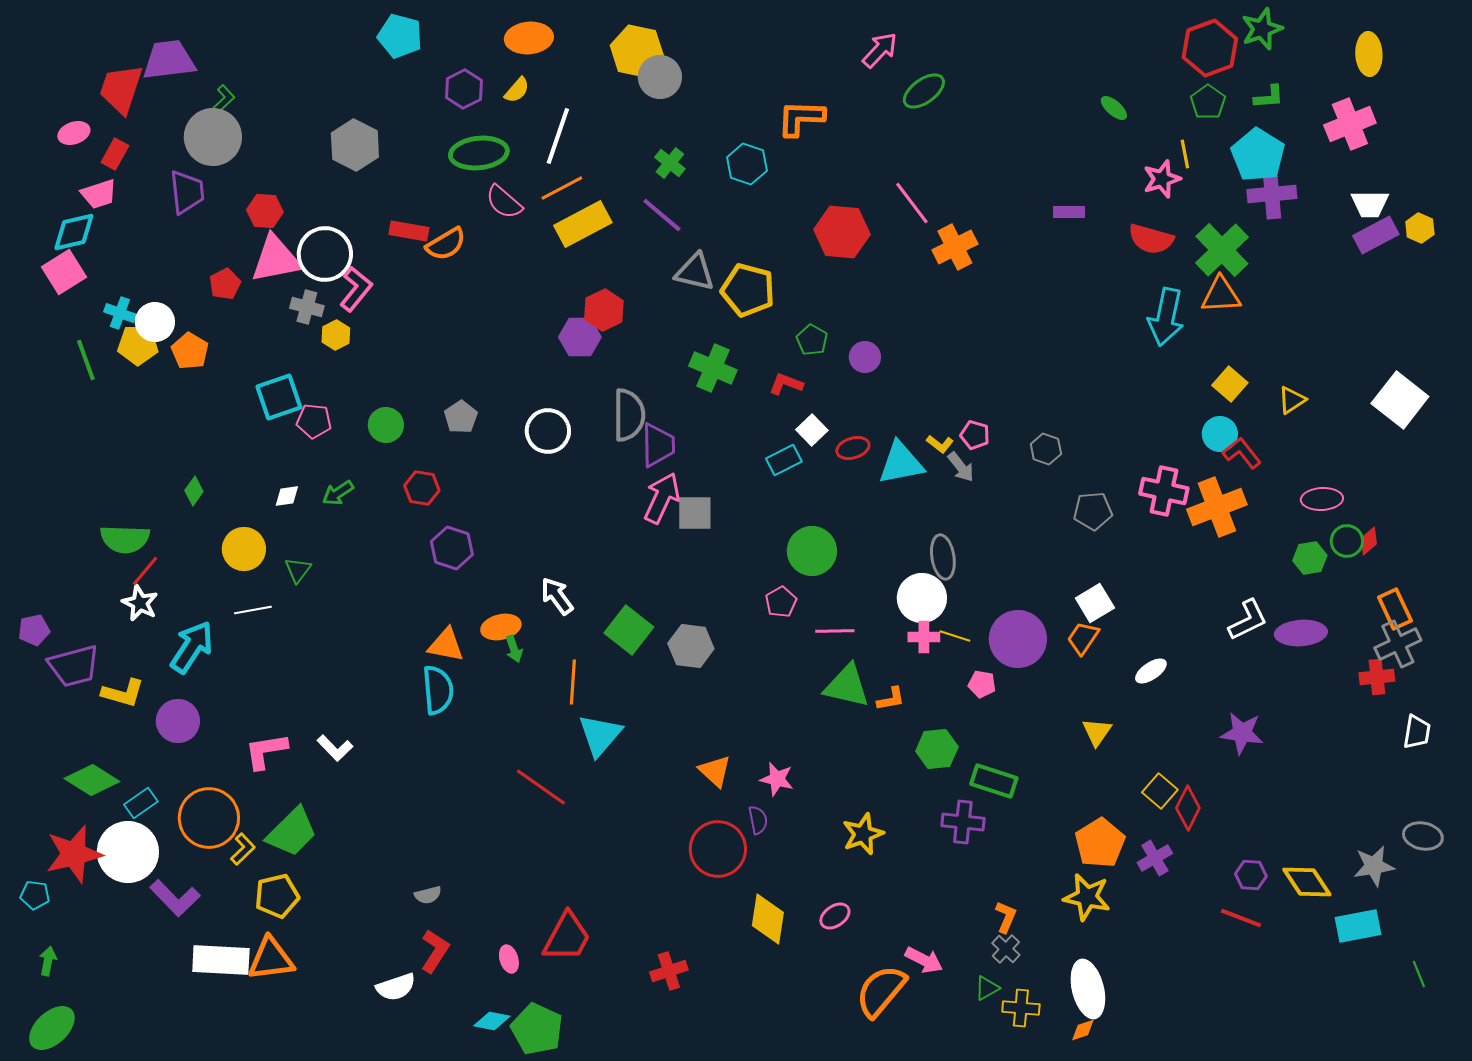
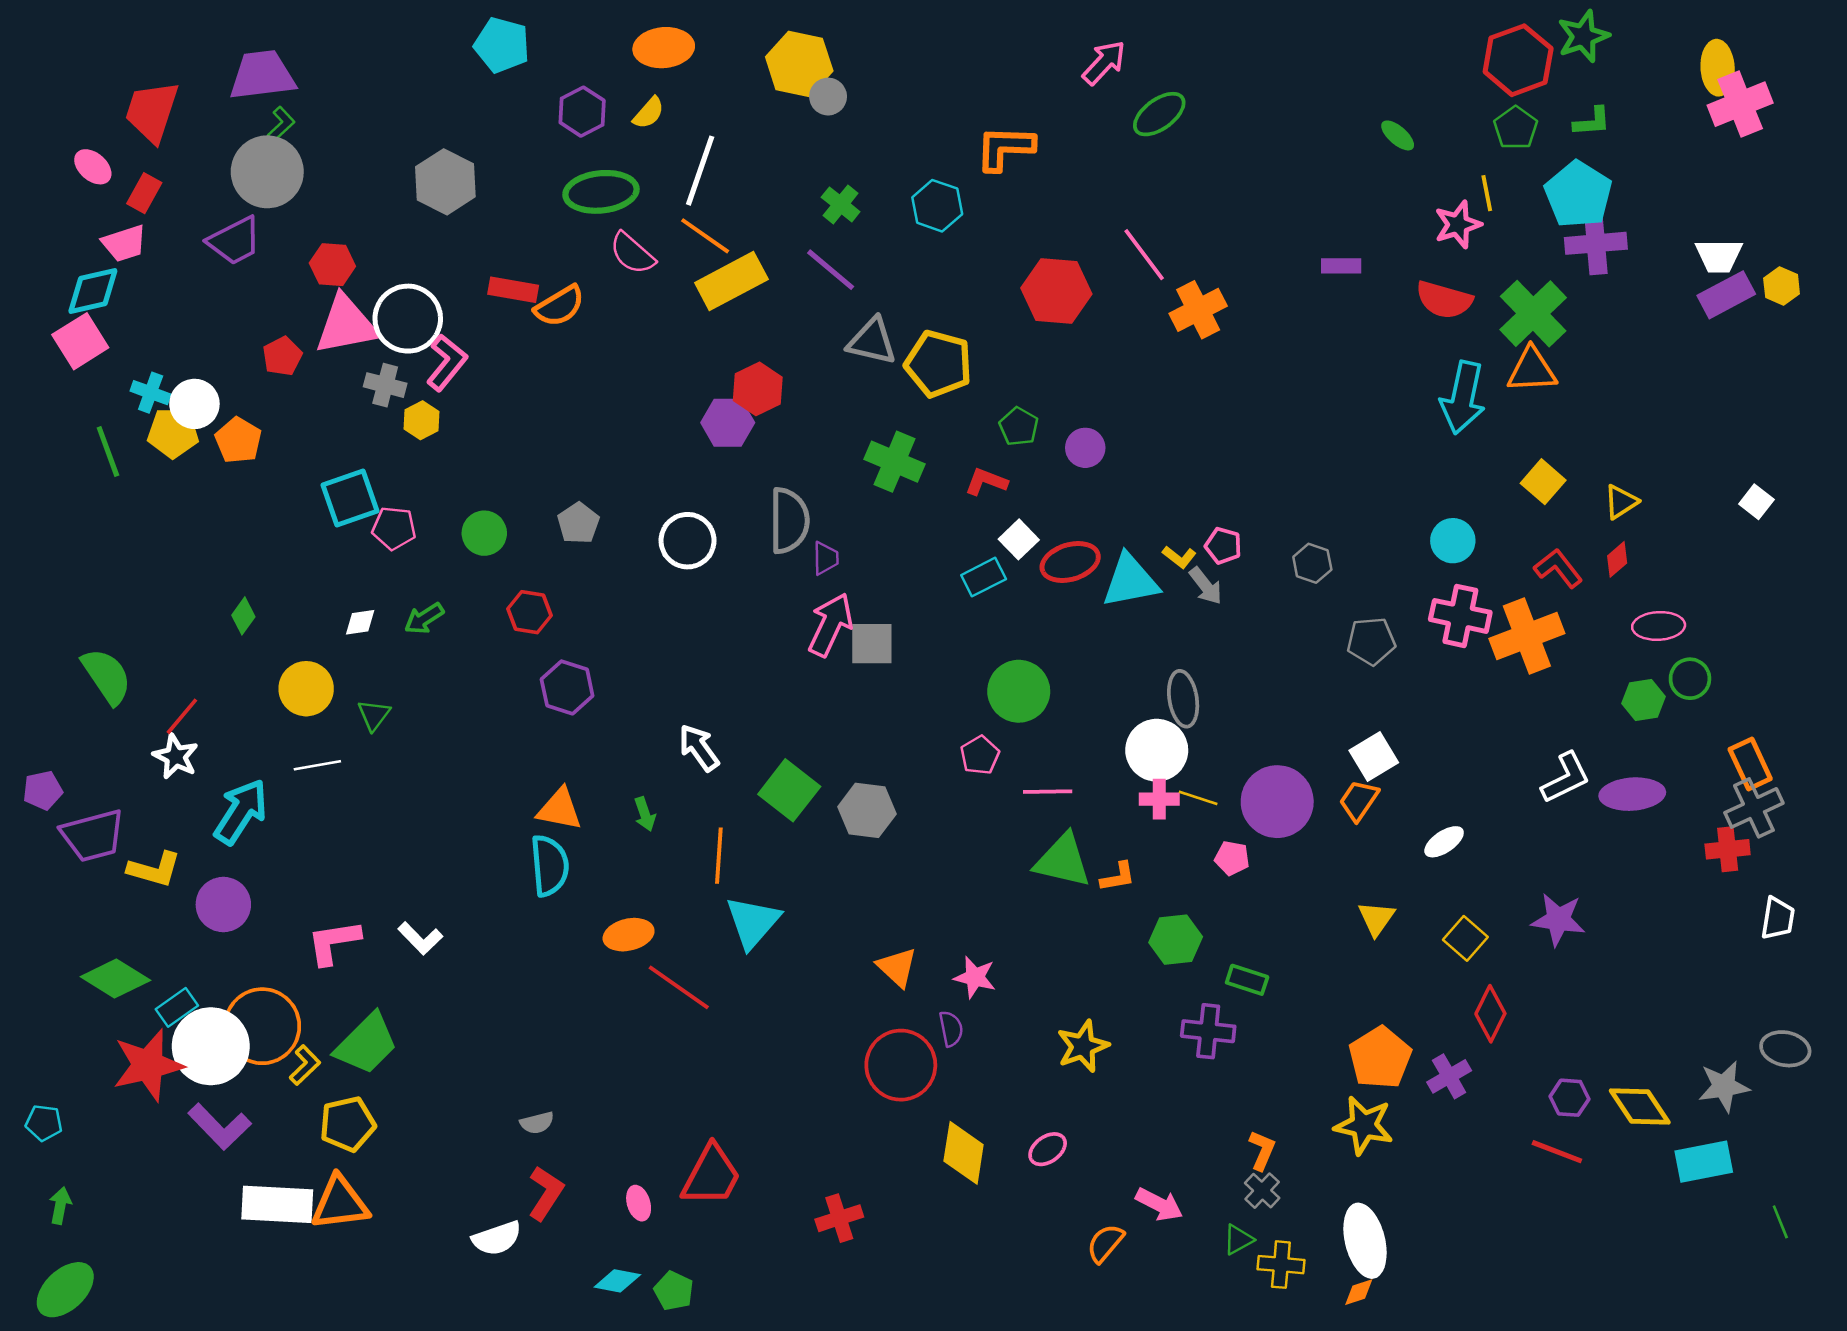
purple trapezoid: (169, 60) -> (262, 75), moved
gray circle: (660, 77) -> (828, 97), size x0.7
pink cross: (1350, 124) -> (1740, 104), moved
pink ellipse: (74, 133) -> (93, 167), turned 60
orange line: (562, 188) -> (705, 236), turned 63
purple trapezoid: (187, 192) -> (235, 241), turned 69
white square: (1400, 400) -> (1756, 502), size x0.5
cyan circle: (1220, 434) -> (1453, 541), moved
purple trapezoid: (658, 445) -> (826, 558), size x0.6
red ellipse: (853, 448) -> (1070, 562), size x1.4
green semicircle: (125, 539) -> (107, 676), moved, turned -126
red diamond: (1369, 541) -> (1617, 559), moved
orange ellipse: (501, 627) -> (629, 935), moved
green rectangle: (994, 781) -> (1247, 980), size x0.7
yellow square: (1160, 791) -> (1465, 938), moved
white circle: (128, 852) -> (211, 1046), moved
red star: (74, 854) -> (148, 1065), moved
orange semicircle: (881, 991) -> (1105, 1243), size x0.6
green pentagon: (537, 1029) -> (674, 1291), size x0.6

